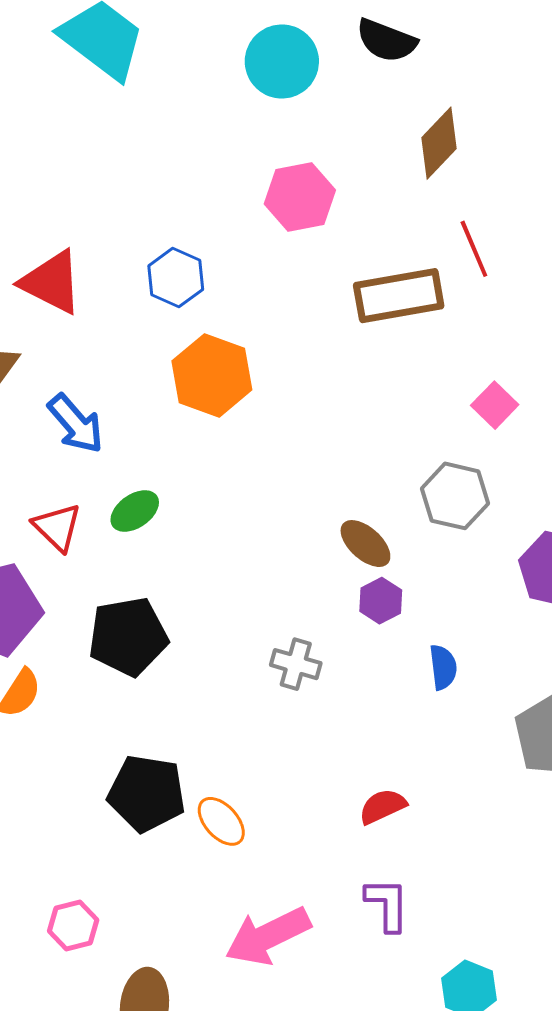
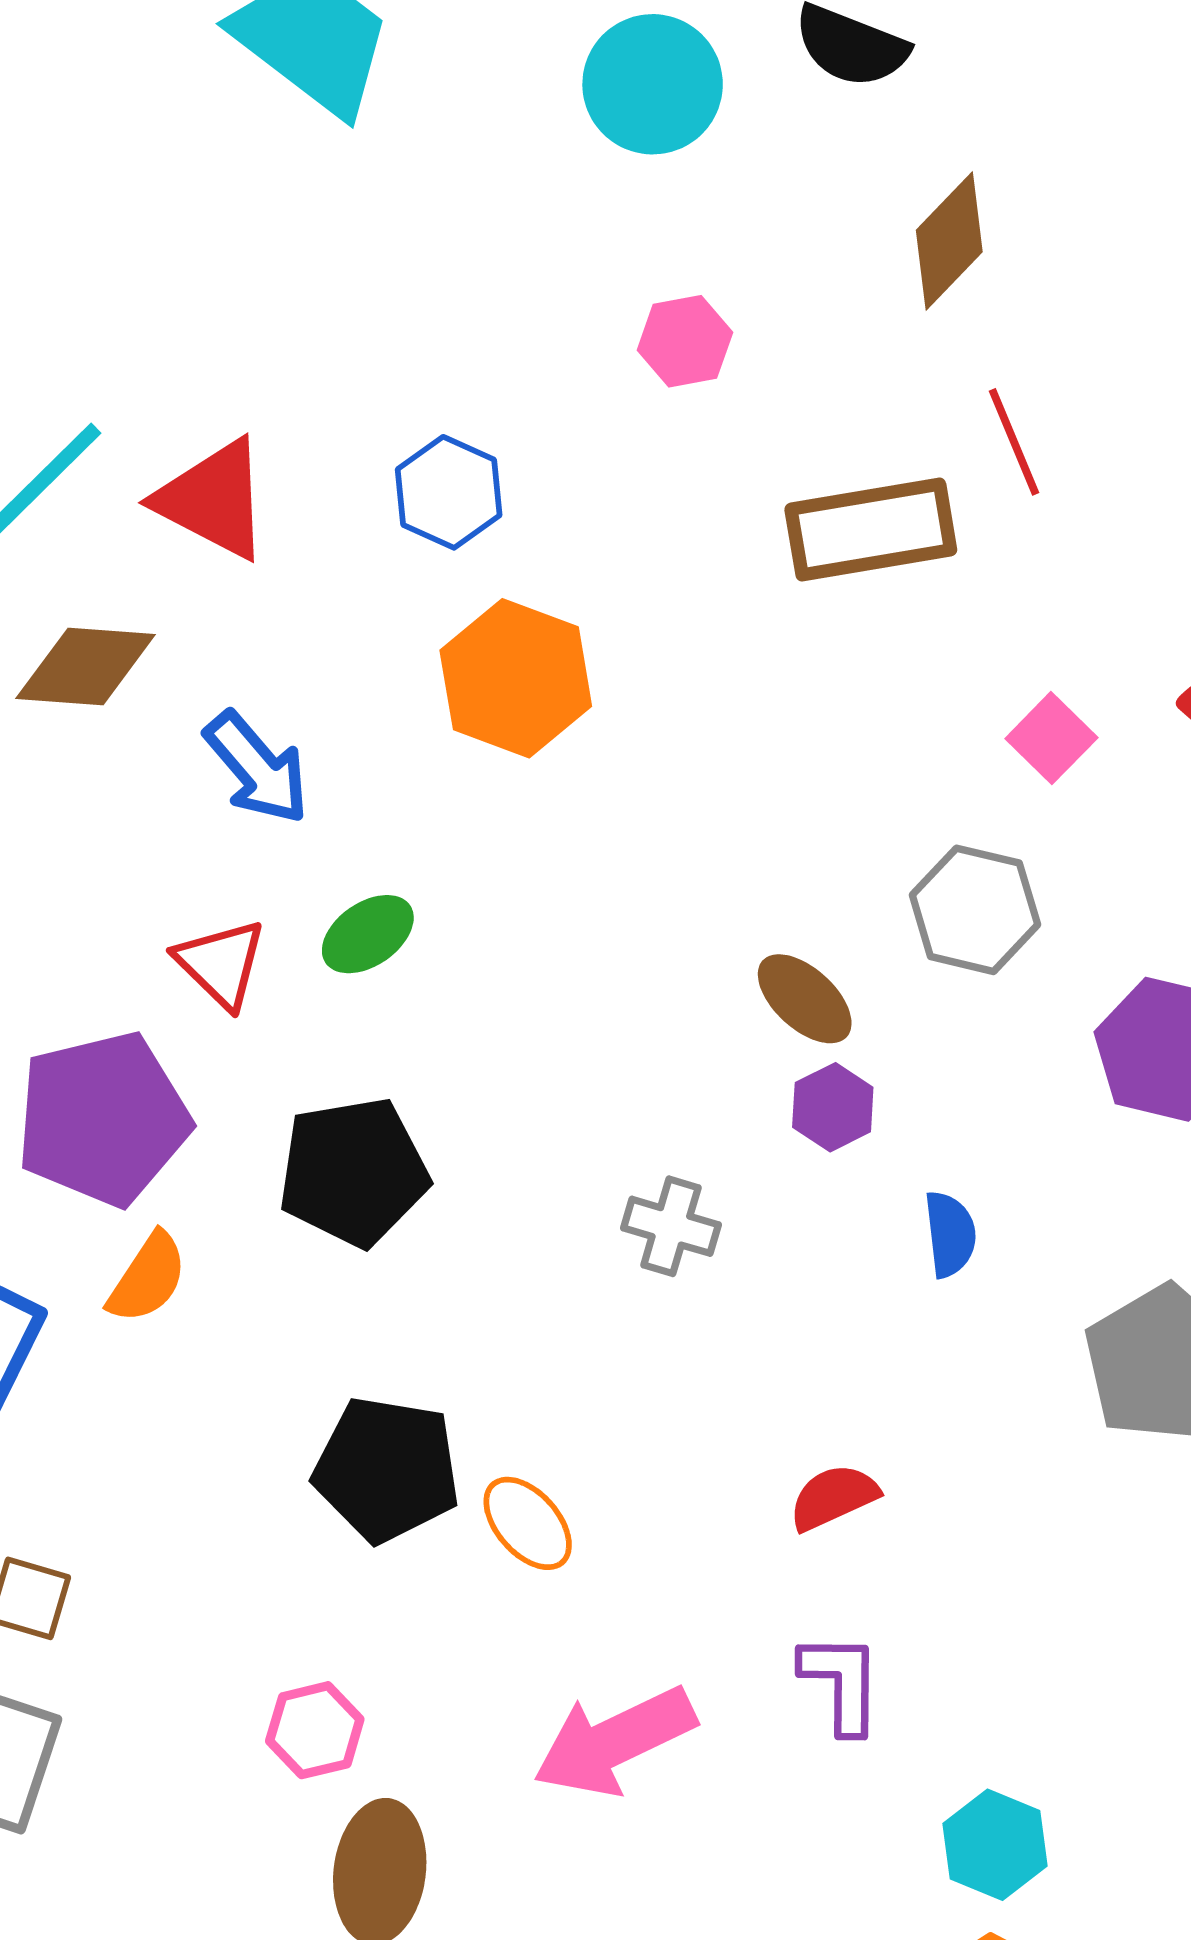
pink hexagon: (300, 197) -> (685, 341), size x0.7
pink hexagon: (73, 925) -> (315, 1730), moved

